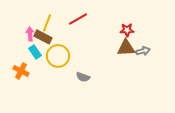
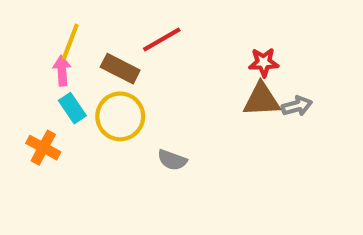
yellow line: (47, 23) -> (70, 42), moved
brown rectangle: (43, 37) -> (120, 69), moved

